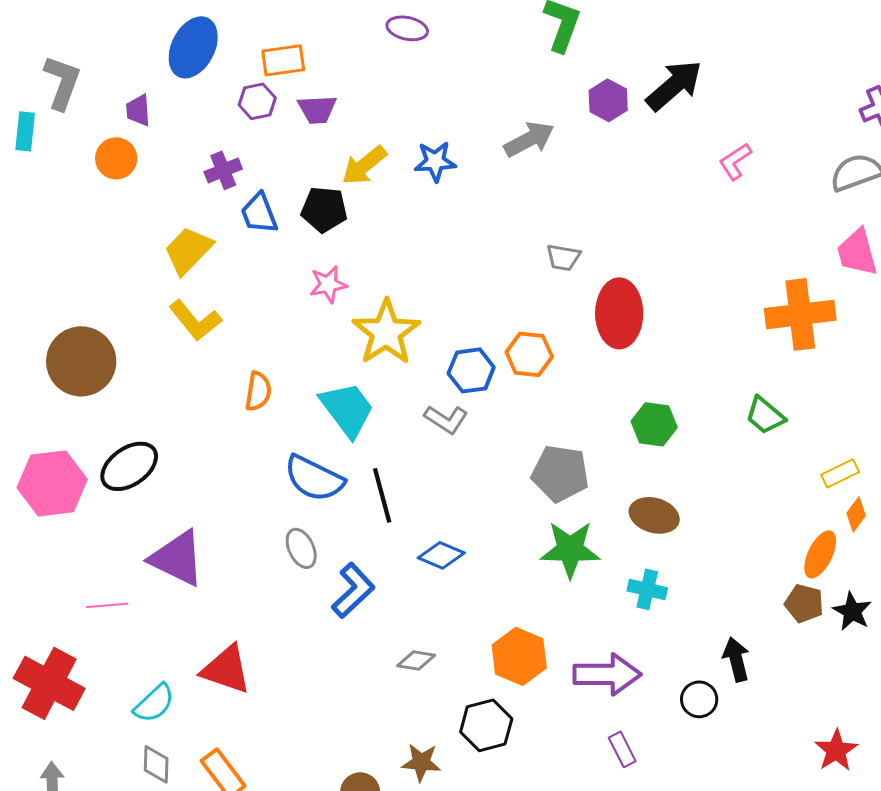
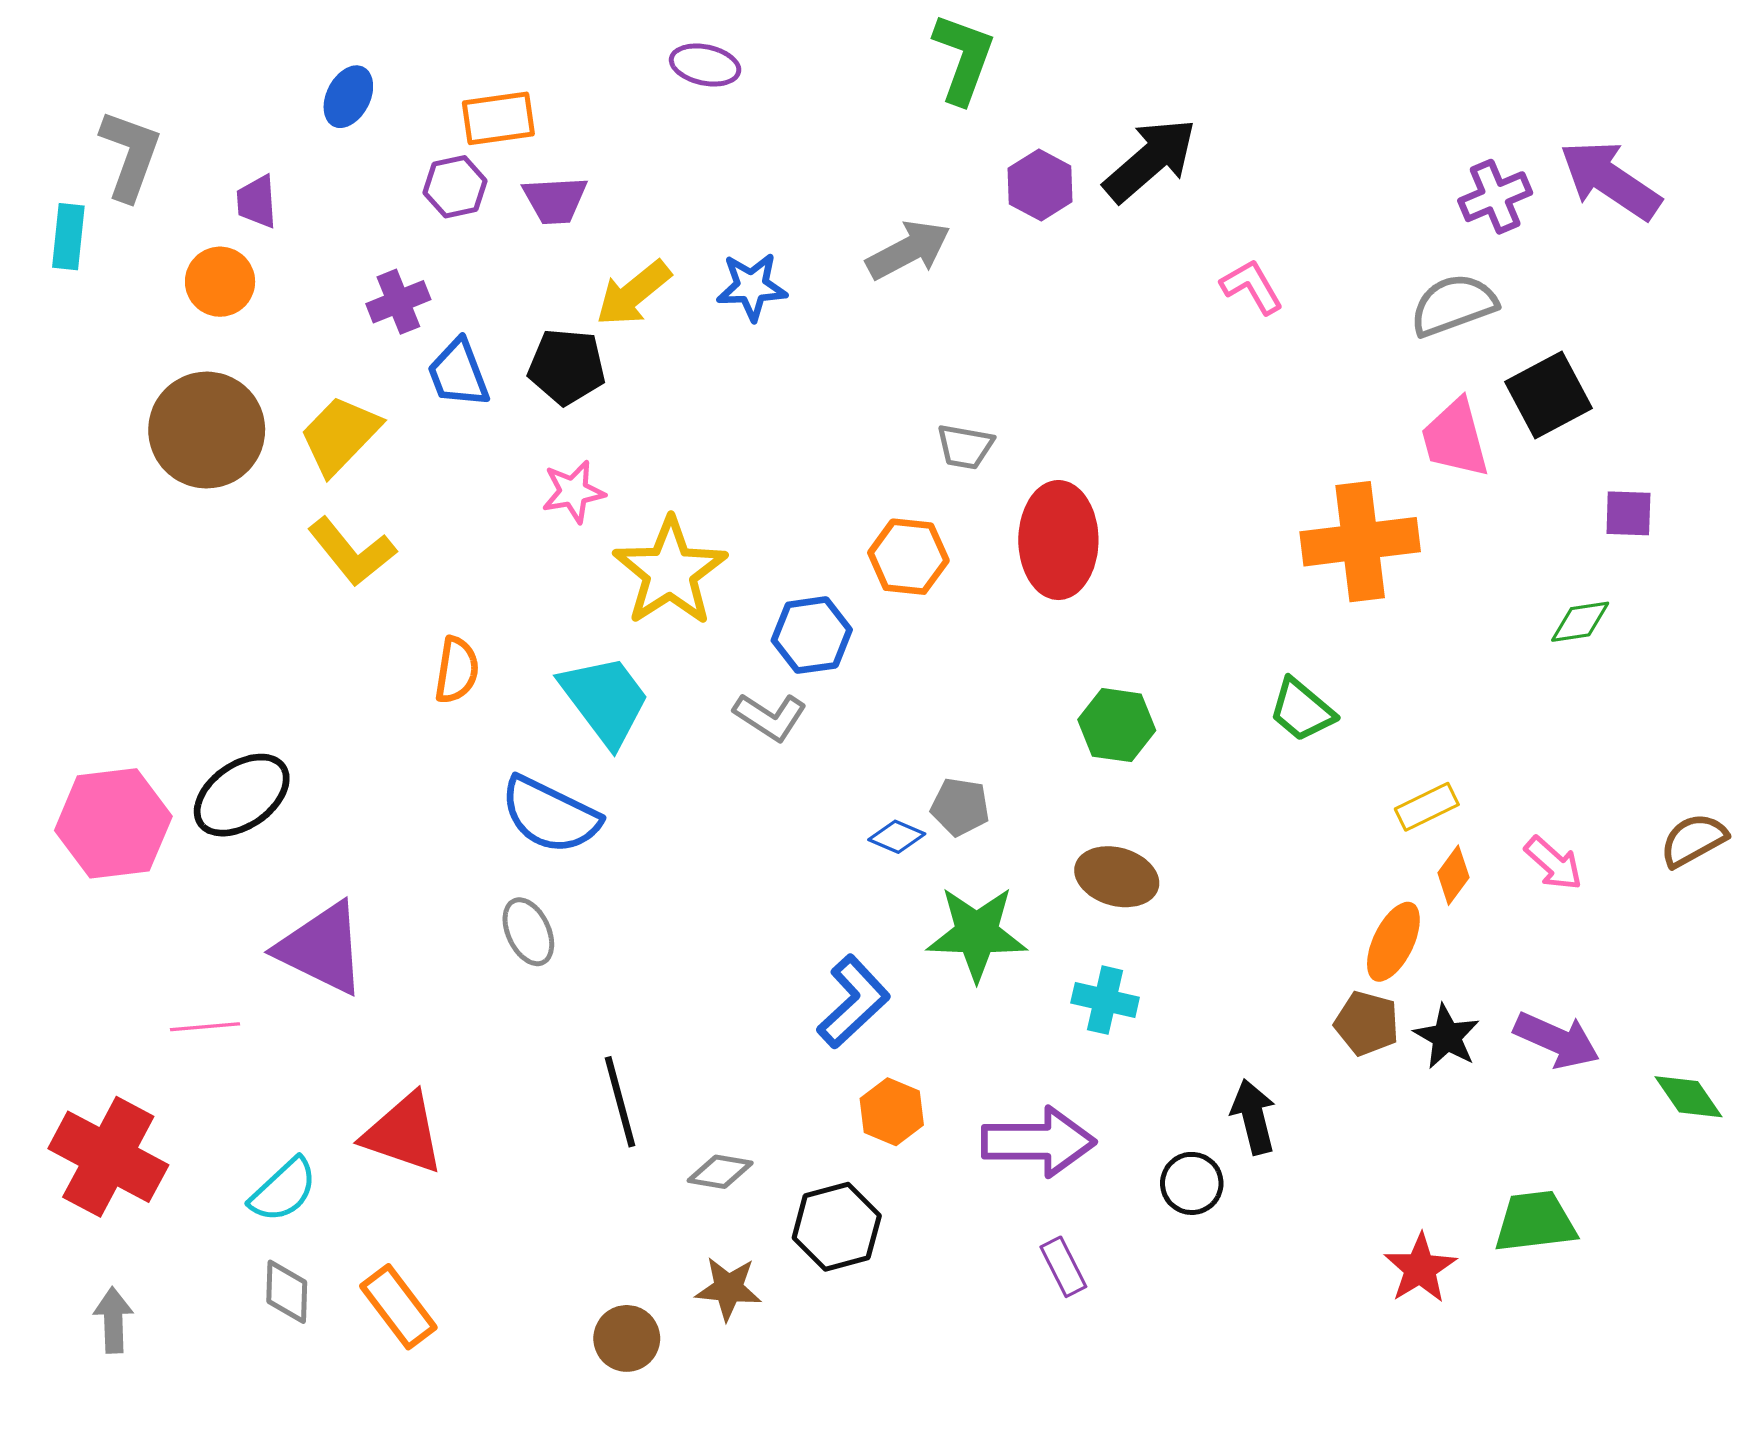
blue ellipse: (193, 47) -> (348, 97), size x0.6
pink L-shape: (735, 161) -> (1252, 287), turned 93
orange hexagon: (529, 354) -> (908, 557), moved
brown circle: (81, 361) -> (207, 430), moved
gray pentagon: (560, 473) -> (960, 807), size x0.6
black line: (382, 495) -> (620, 1102), moved
blue diamond: (441, 555) -> (897, 837), moved, size x0.7
blue L-shape: (353, 590) -> (853, 1002), moved
orange hexagon: (519, 656) -> (892, 1112), size x0.7
gray diamond: (416, 660) -> (720, 1172), moved

